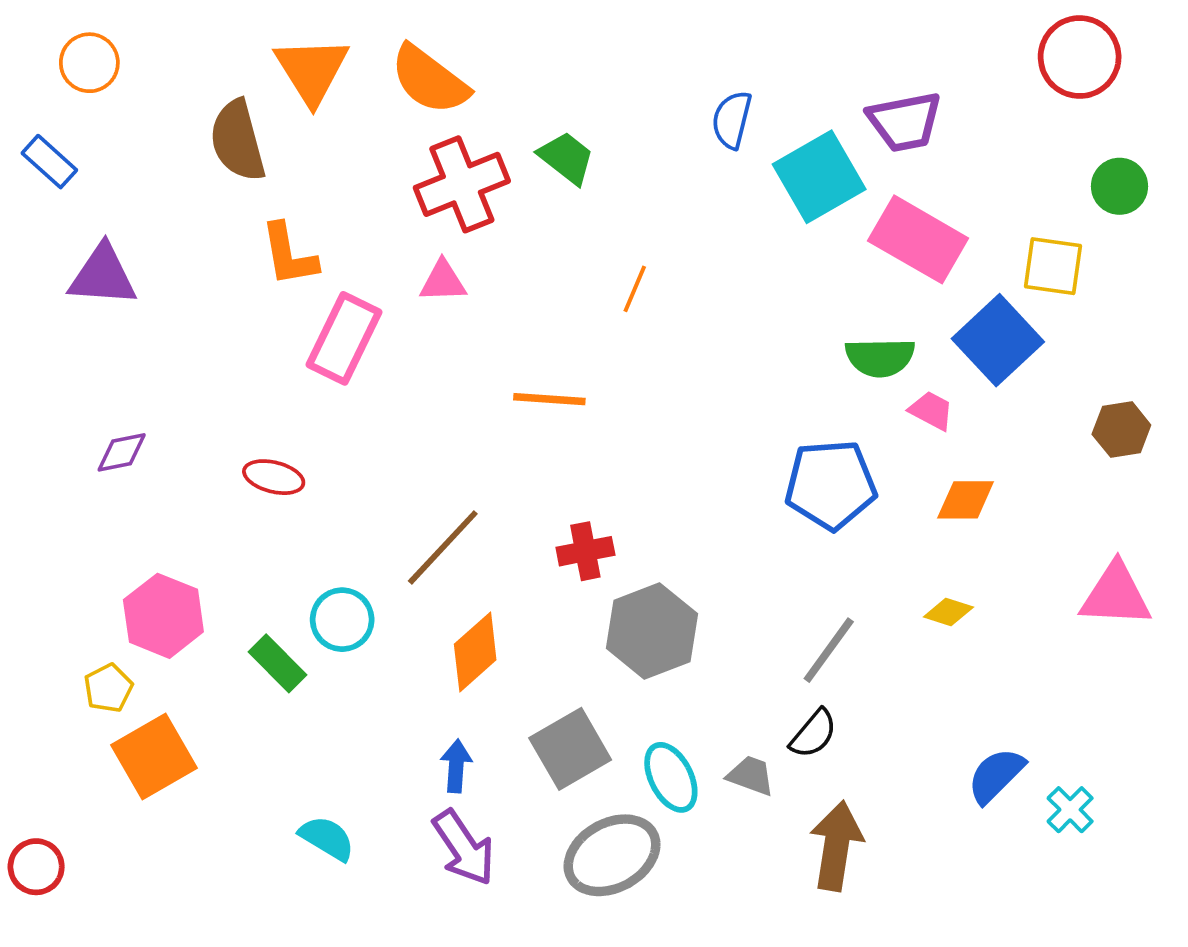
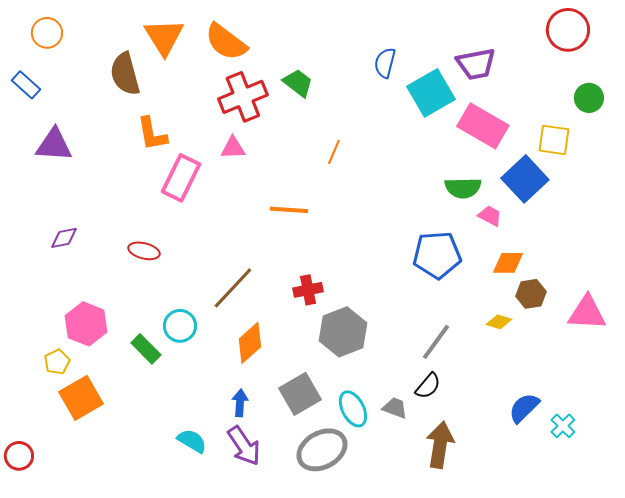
brown hexagon: (1121, 430) -> (531, 294), moved
cyan semicircle: (327, 838) -> (192, 441), moved

